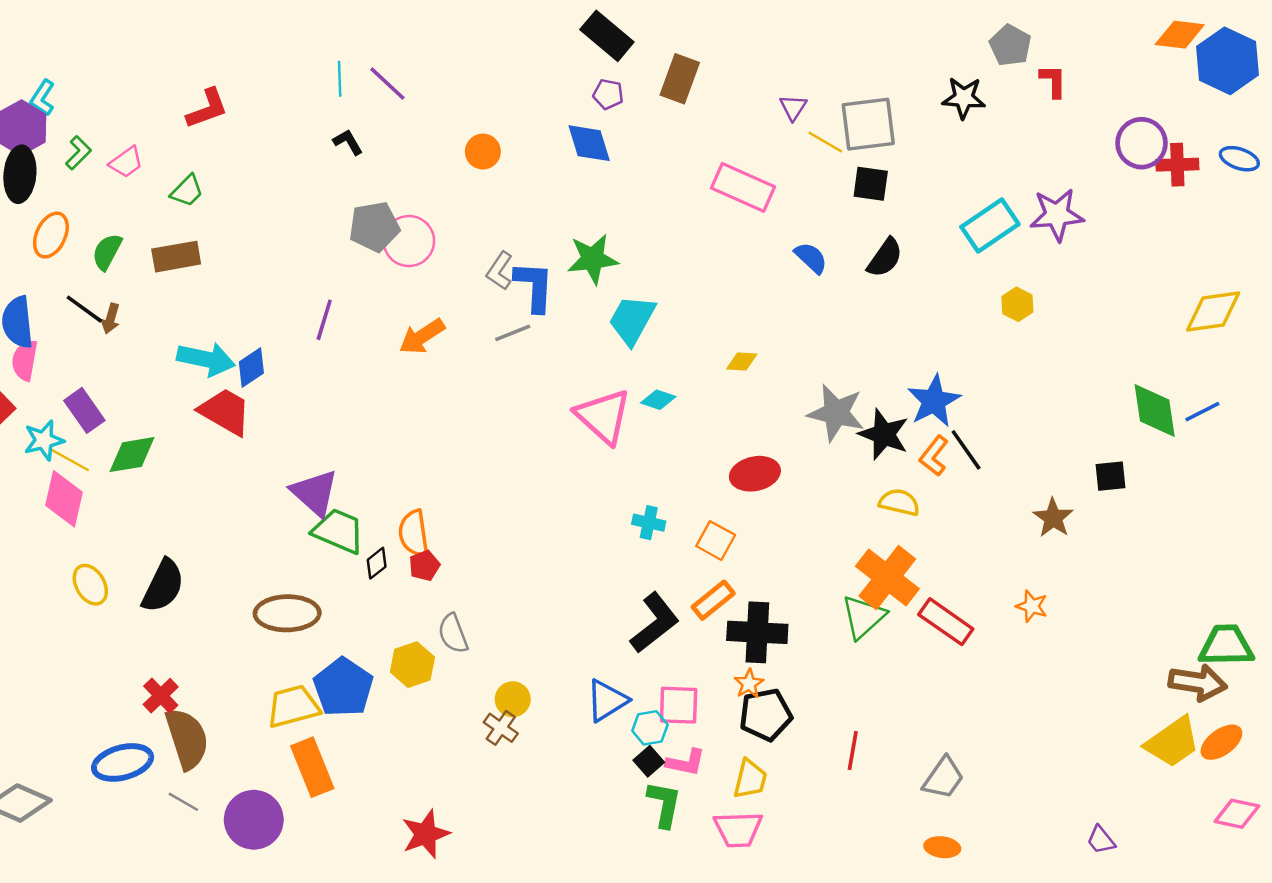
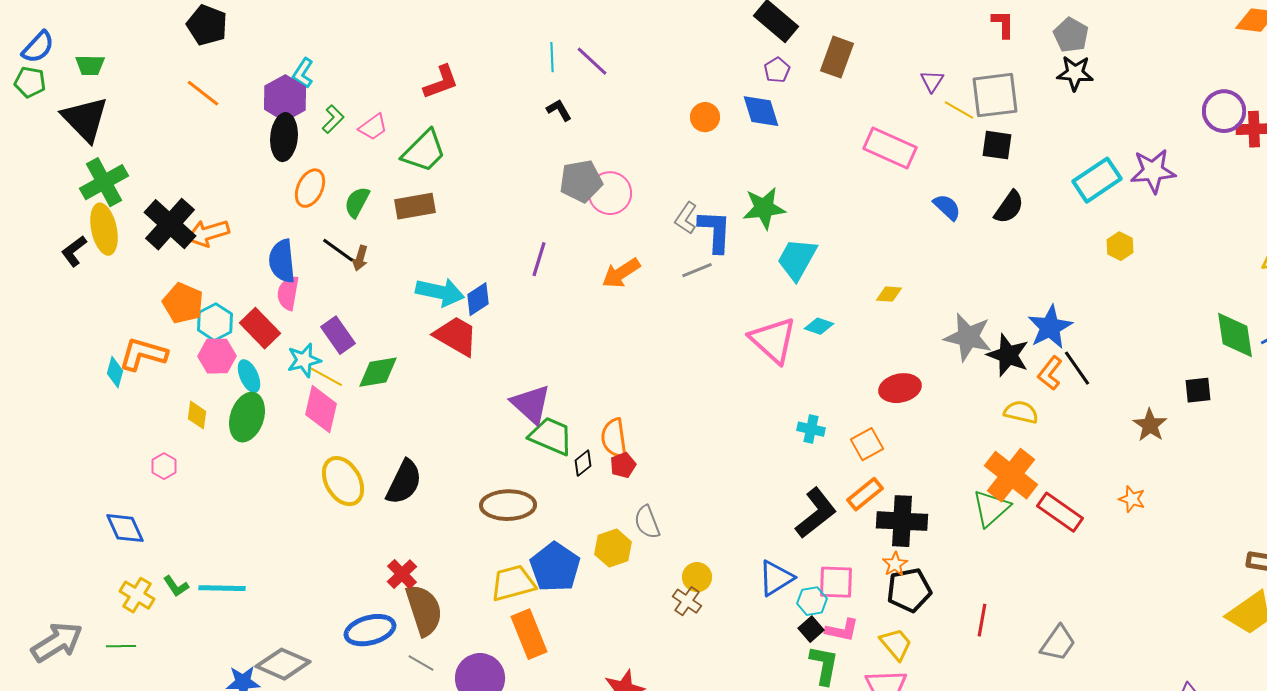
gray pentagon: (1010, 45) -> (1071, 35), moved
red L-shape: (1053, 81) -> (1003, 24), moved
purple pentagon: (608, 94) -> (777, 70), turned 30
orange circle: (483, 152) -> (705, 117), moved
green trapezoid: (187, 191) -> (424, 151), size x1.6
orange square: (716, 541) -> (867, 444), turned 32
yellow ellipse: (90, 585) -> (343, 481), size x1.4
yellow trapezoid: (750, 779) -> (896, 644), turned -54

